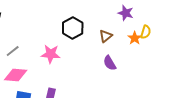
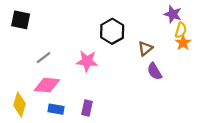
yellow semicircle: (146, 32) -> (181, 30), moved
brown triangle: (106, 36) -> (145, 48), moved

